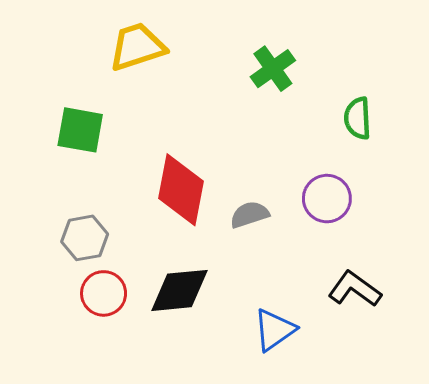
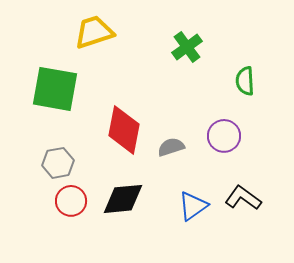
green square: (80, 130) -> (55, 89), size x1.4
blue triangle: (274, 330) -> (193, 206), moved

